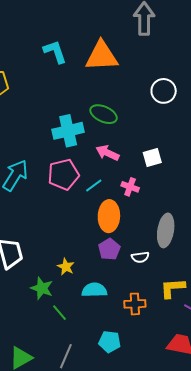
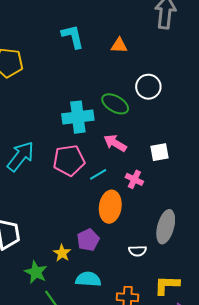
orange triangle: (102, 56) -> (119, 45), size x0.5
white circle: (164, 91) -> (148, 87), moved
purple pentagon: (109, 249) -> (88, 240), moved

